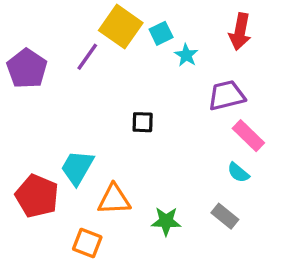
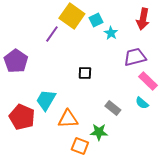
purple pentagon: (27, 69) -> (16, 61), moved
gray rectangle: (225, 216) -> (113, 108), moved
orange square: (87, 243) -> (80, 146), moved

